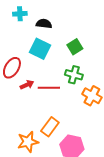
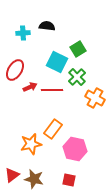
cyan cross: (20, 14) -> (23, 33), moved
cyan square: (40, 49) -> (57, 62), moved
green cross: (74, 75) -> (77, 77), turned 30

